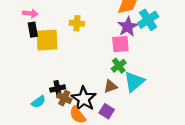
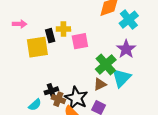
purple star: (128, 27) -> (126, 49), moved
black rectangle: (33, 30) -> (50, 36), moved
pink square: (120, 44) -> (80, 41), moved
green cross: (119, 66) -> (106, 64), size x1.5

